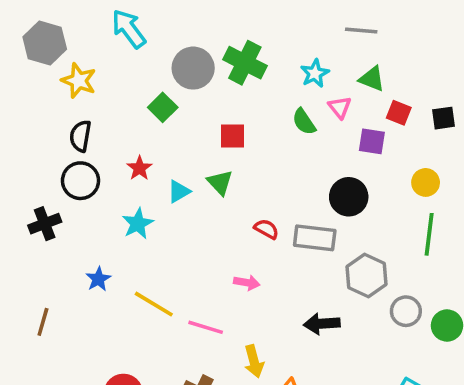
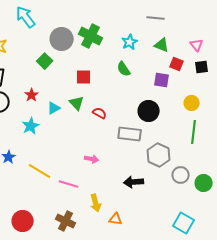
pink triangle: (340, 107) -> (197, 45), moved
red semicircle: (266, 229) -> (100, 113), moved

